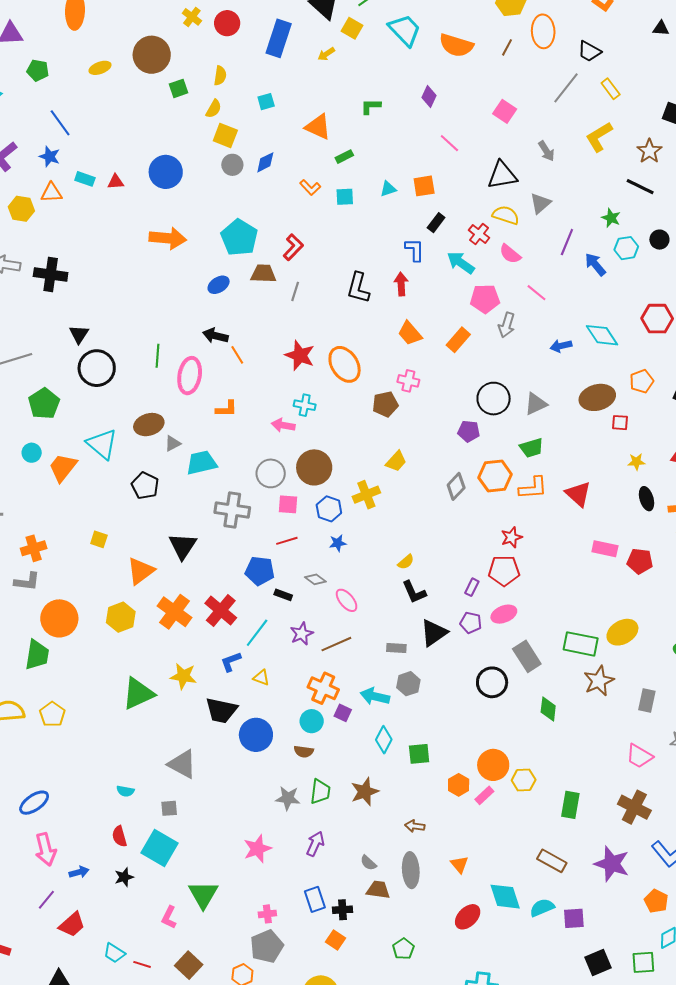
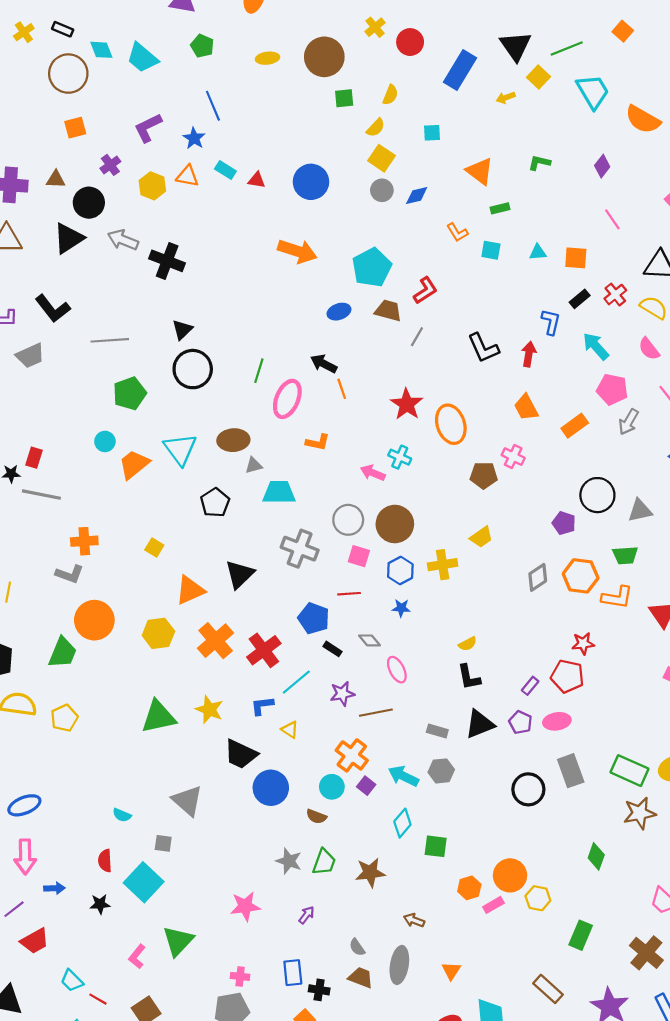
red cross: (479, 234) -> (615, 295), moved
black L-shape: (358, 288) -> (483, 348), turned -52
green diamond: (548, 709) -> (596, 856), moved
purple arrow: (315, 844) -> (307, 915), size x0.7

